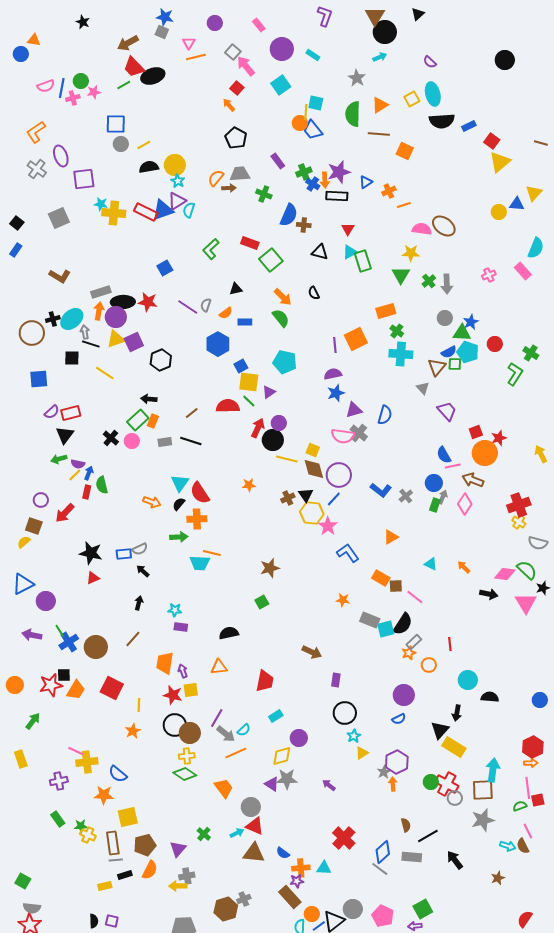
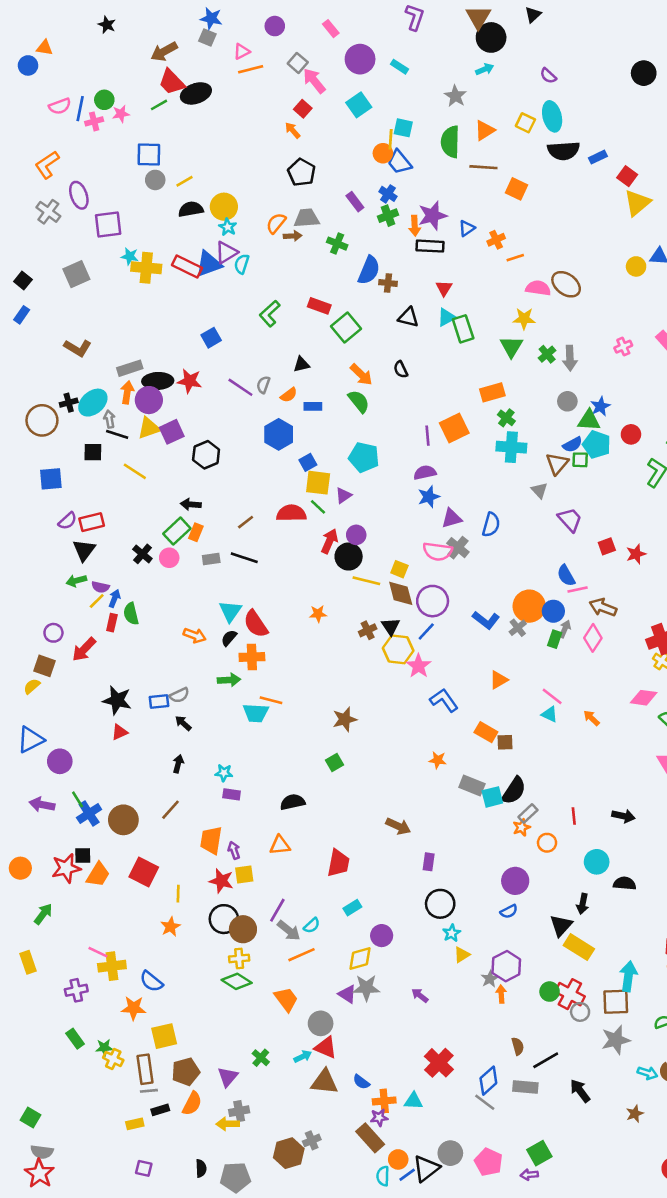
pink triangle: (189, 43) -> (242, 51), turned 32
yellow square: (412, 99) -> (525, 123), turned -35
blue cross: (313, 184) -> (388, 194), moved
orange circle: (485, 453) -> (529, 606), moved
pink diamond: (505, 574) -> (644, 698), moved
black arrow: (489, 594) -> (623, 816), moved
pink line: (415, 597) -> (552, 696), moved
black semicircle: (94, 921) -> (201, 1168), moved

